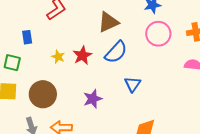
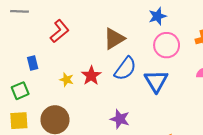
green square: (12, 63) -> (20, 91), turned -30
blue triangle: (133, 84) -> (156, 81), moved, size x1.4
purple star: (93, 99) -> (120, 119), moved, turned -30

